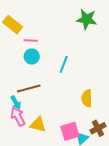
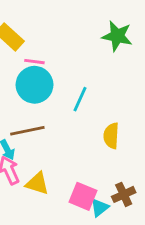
cyan circle: (32, 56) -> (35, 85), size x1.6
yellow semicircle: (87, 98) -> (111, 136), moved
pink square: (70, 131) -> (83, 196), turned 36

